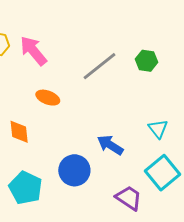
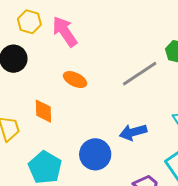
gray line: (100, 66) -> (140, 74), moved
blue arrow: (110, 145) -> (133, 132), turned -52

